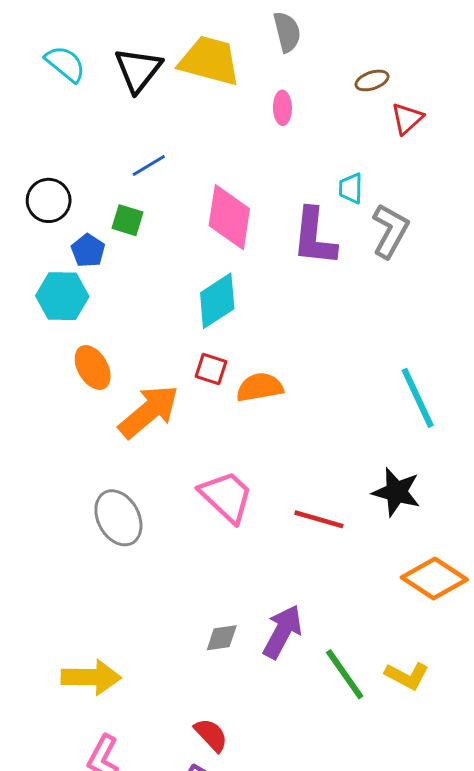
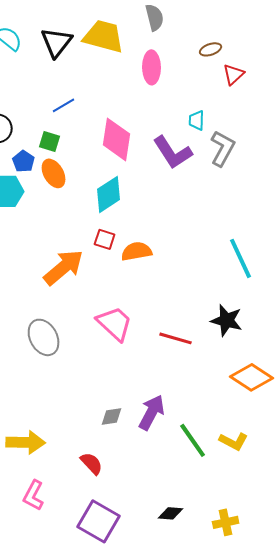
pink ellipse: (282, 108) -> (152, 67), size x1.5
purple L-shape: (314, 237) -> (173, 152), turned -39
orange ellipse: (93, 367) -> (54, 173), moved
red semicircle: (211, 735) -> (92, 463), moved

